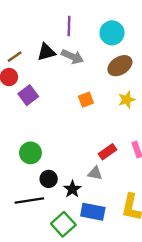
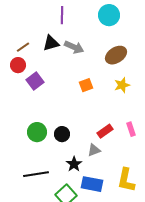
purple line: (69, 26) -> (62, 15), moved
cyan circle: (112, 33) -> (109, 15), moved
gray triangle: (95, 173) -> (94, 150), turned -32
black circle: (49, 179) -> (62, 134), moved

